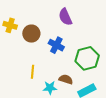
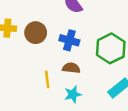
brown semicircle: (66, 79) -> (71, 68), moved

